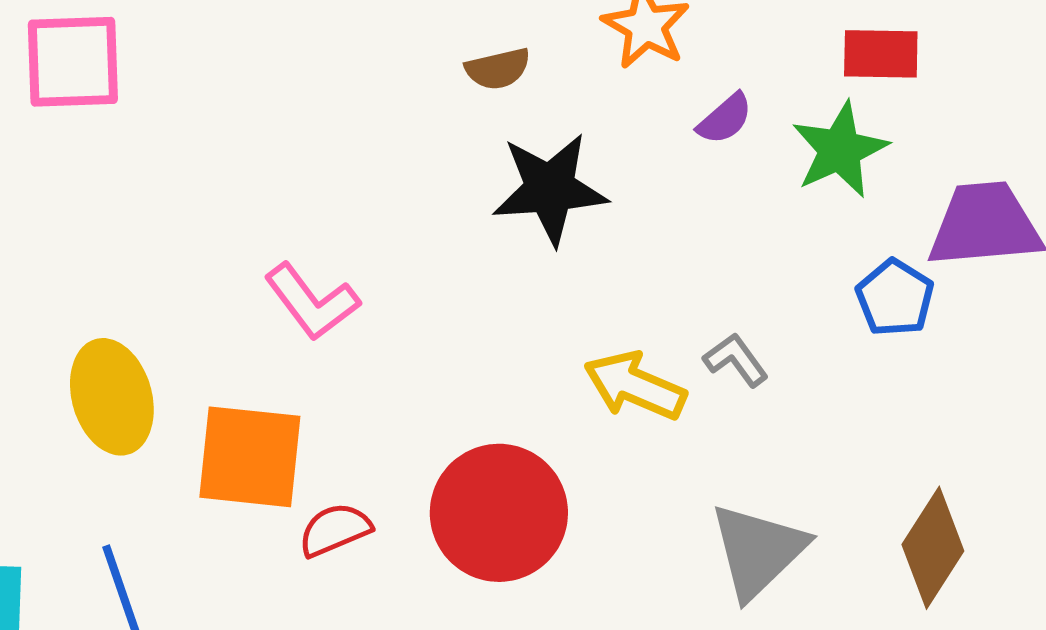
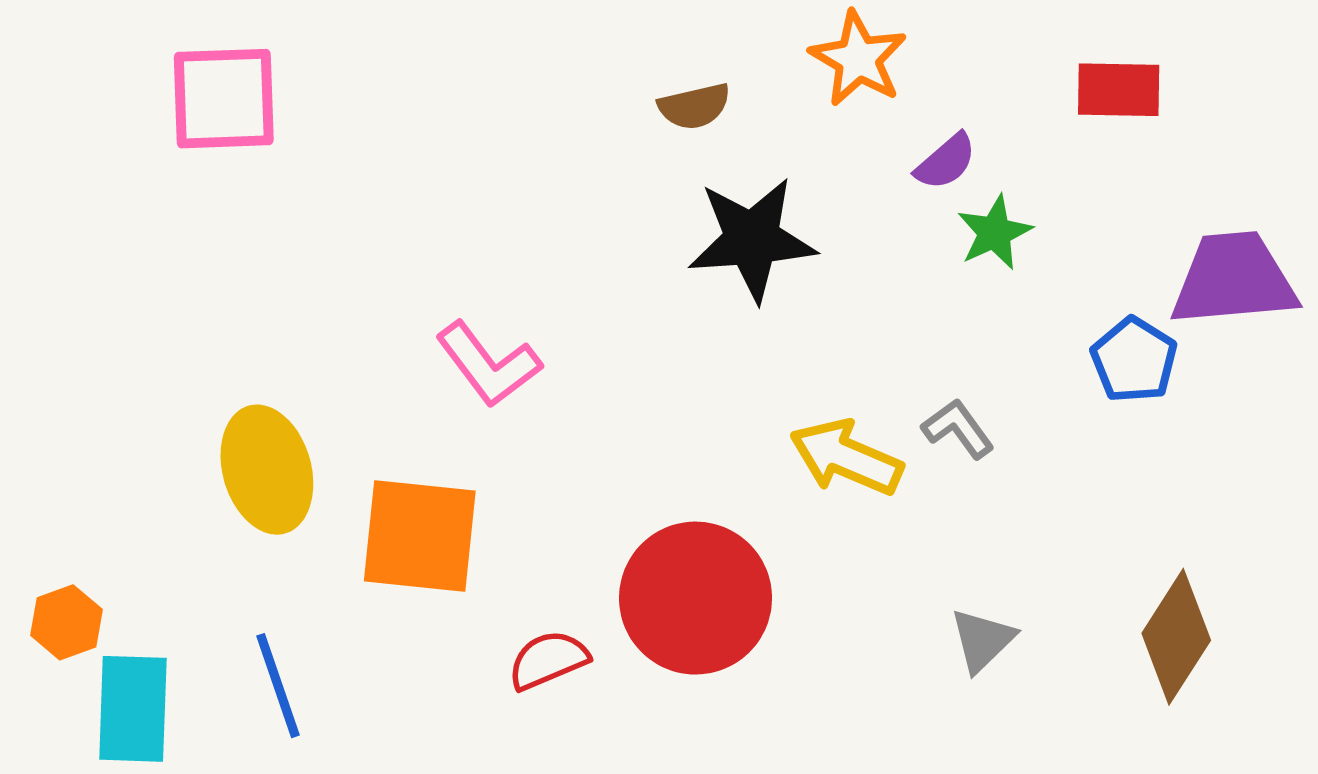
green star: (840, 150) -> (995, 233), moved, size x0.7
red semicircle: (335, 530) -> (548, 660), moved
gray triangle: (758, 551) -> (982, 640), size x0.6

